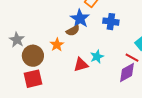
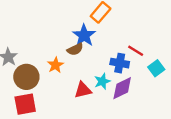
blue cross: (111, 22) -> (120, 63), moved
red line: (132, 58) -> (136, 51), moved
purple diamond: (127, 73) -> (122, 88), moved

